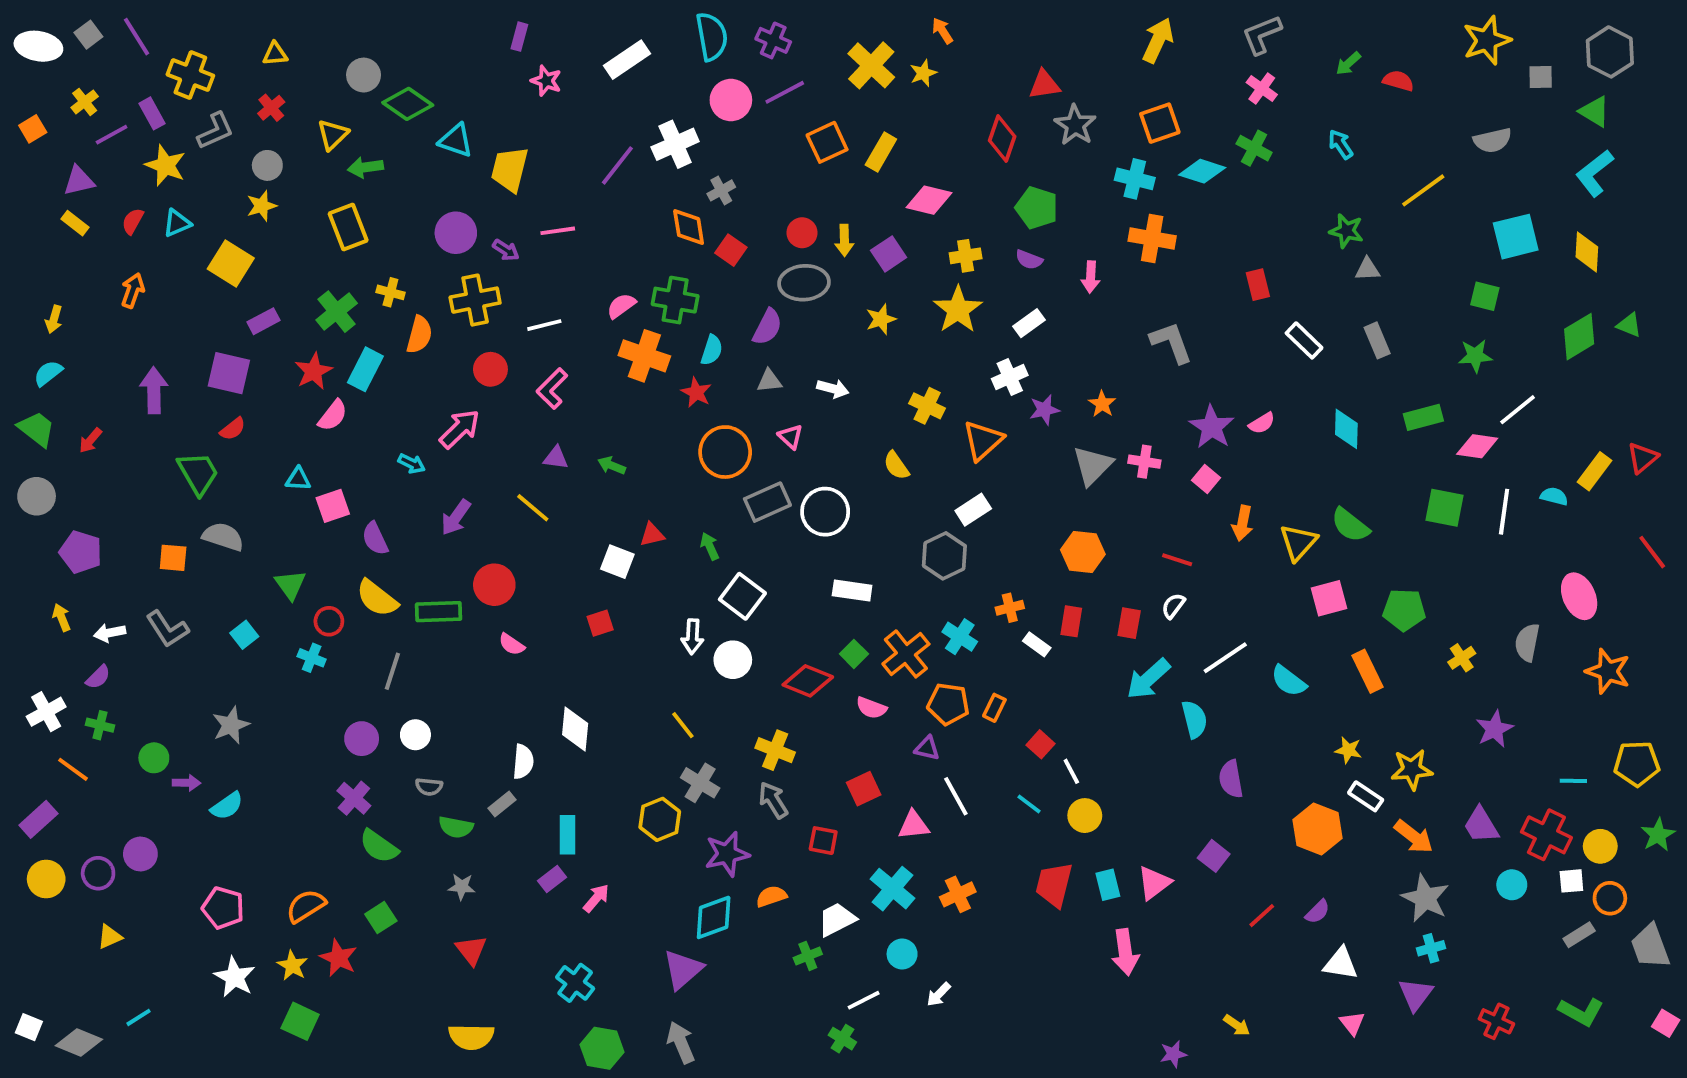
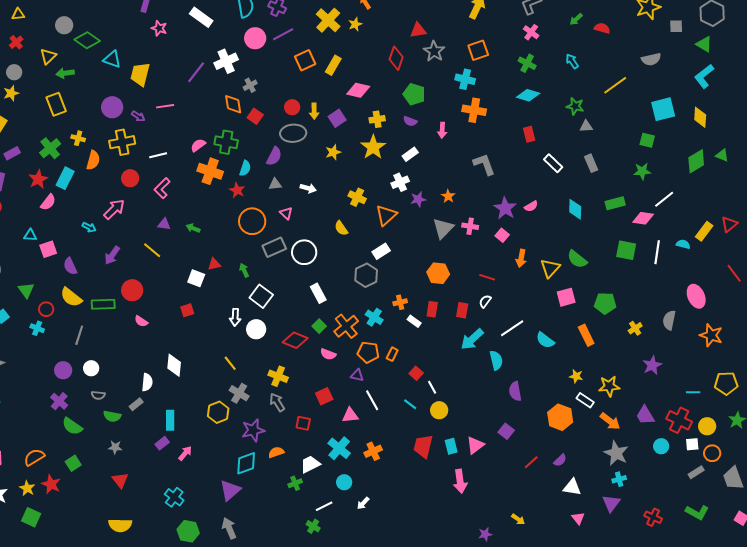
white rectangle: (627, 60) -> (201, 17), turned 70
cyan diamond: (1202, 171) -> (528, 95), moved
white rectangle: (852, 590) -> (318, 293), turned 54

